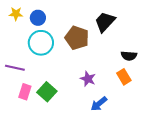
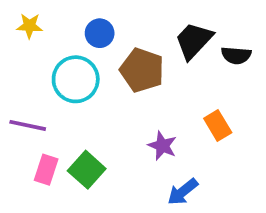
blue circle: (38, 18) -> (100, 33), moved
black semicircle: (129, 56) -> (236, 55), moved
orange rectangle: (124, 77) -> (218, 125), moved

